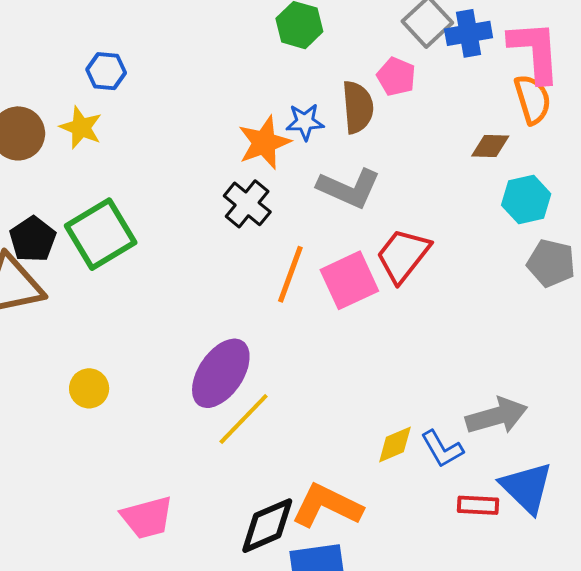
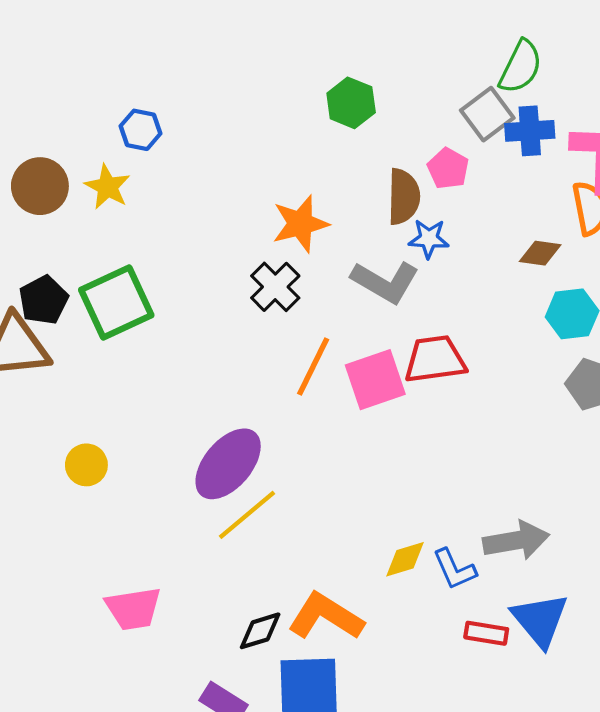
blue star: (305, 122) -> (429, 239), moved
red trapezoid: (403, 255) -> (435, 359), turned 38
black diamond: (267, 526) -> (260, 631), size x0.7

